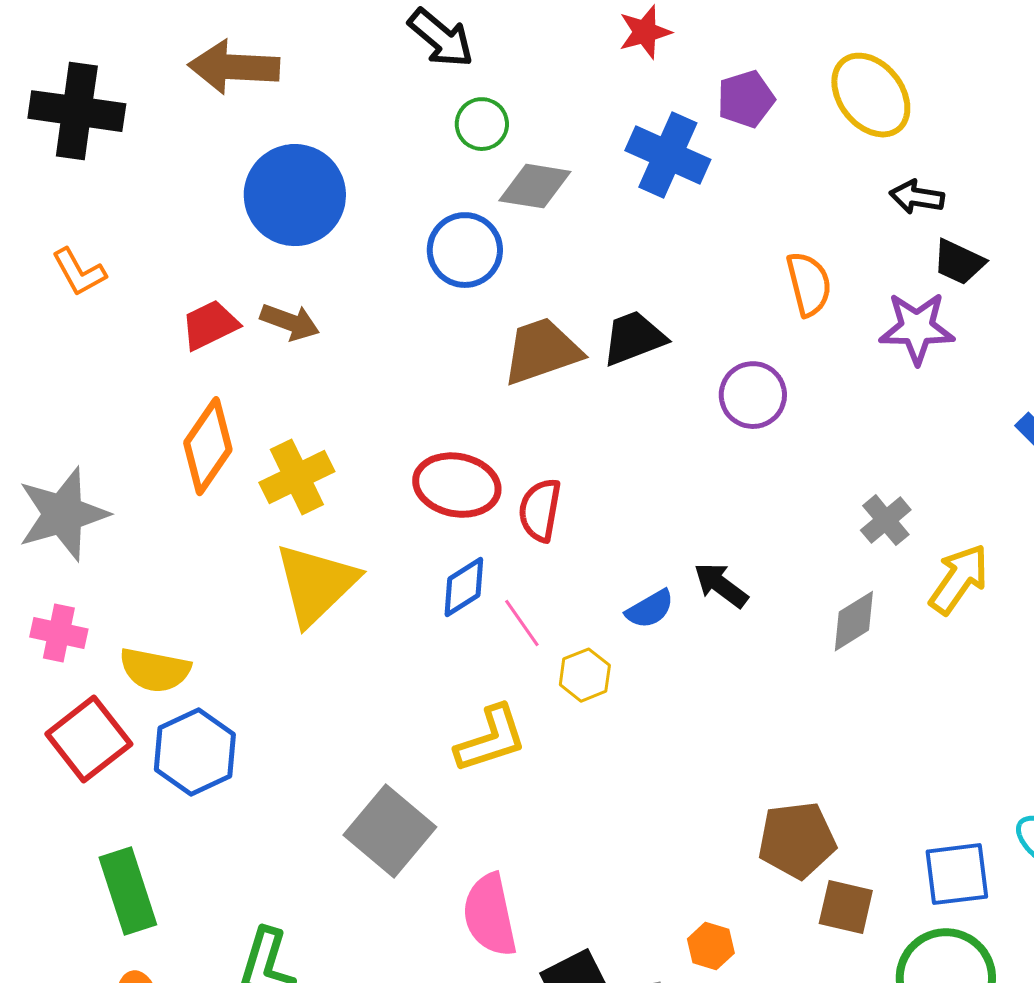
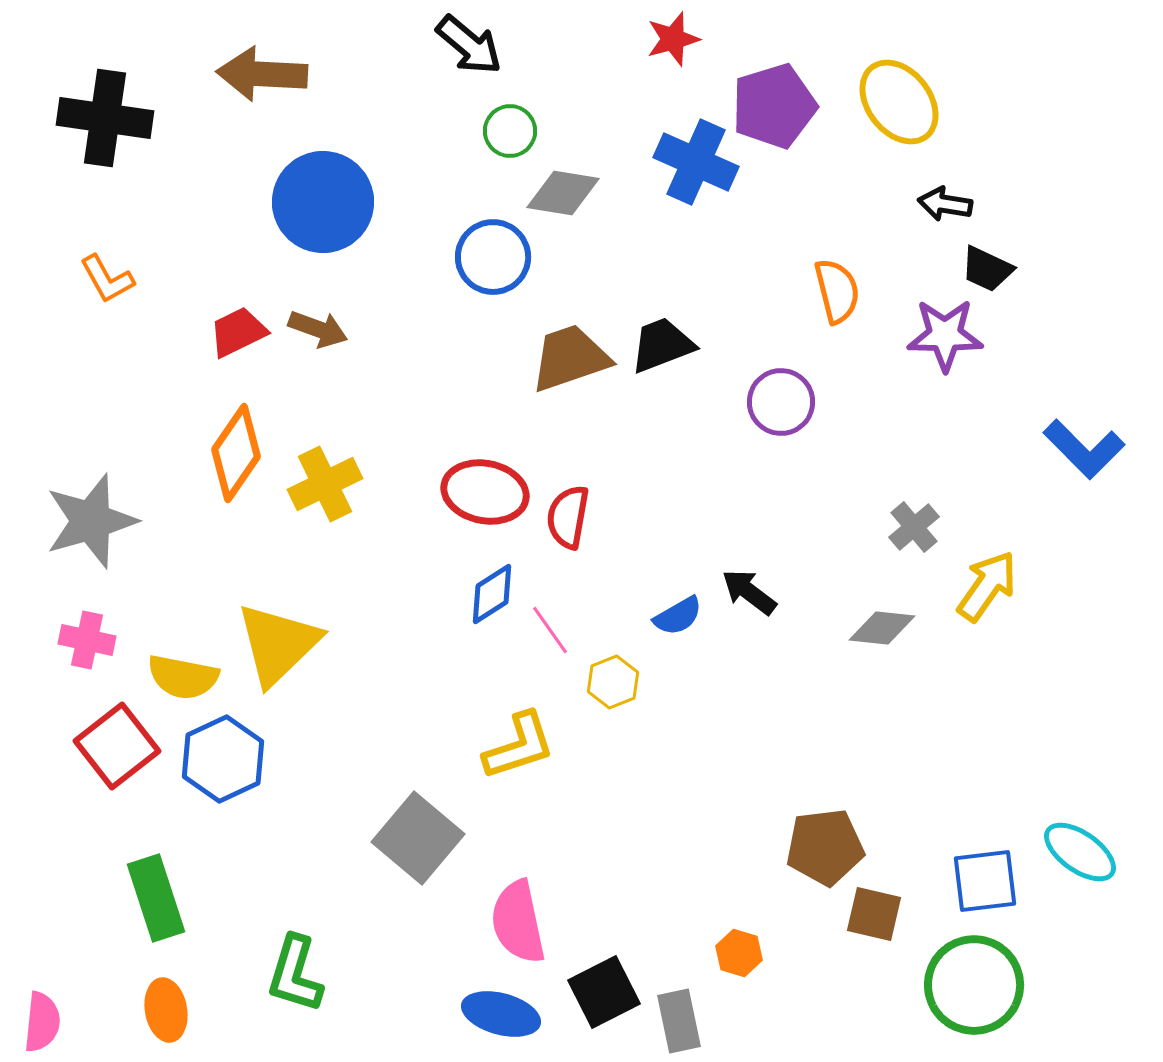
purple pentagon: (746, 99) -> (774, 106), size x1.5
yellow triangle: (316, 584) -> (278, 644), moved
gray diamond: (854, 621) -> (882, 628), turned 38

